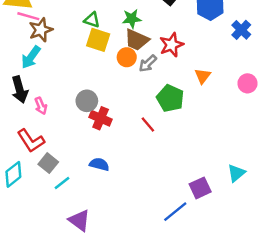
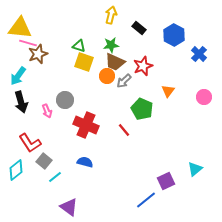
cyan arrow: (31, 57) -> (18, 76), moved
gray circle: (87, 101) -> (65, 100), moved
pink arrow: (41, 106) -> (47, 111), moved
red cross: (101, 118) -> (86, 125), size x1.4

